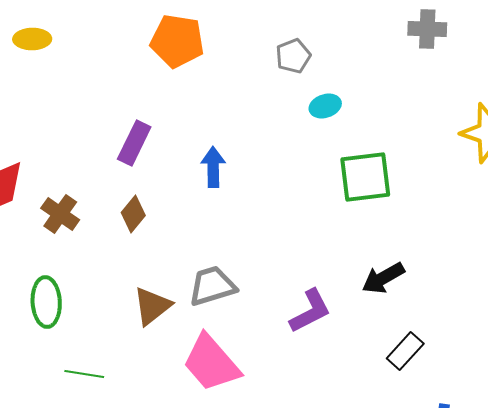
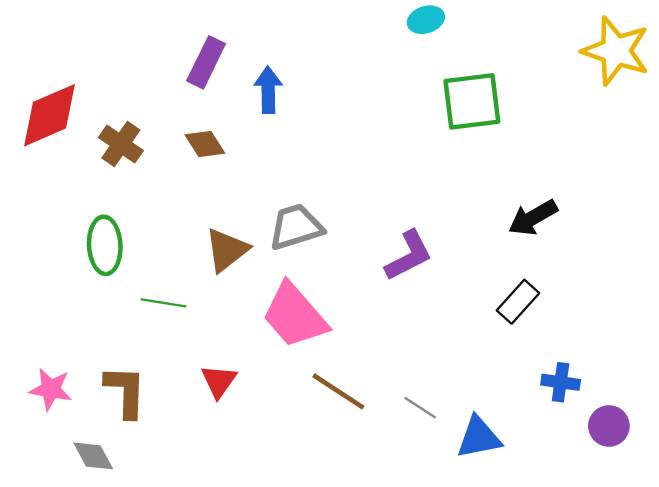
blue arrow: (213, 167) -> (268, 90), moved
brown diamond: (133, 214) -> (205, 144), turned -72
black arrow: (383, 278) -> (533, 218), moved
green line: (84, 374) -> (163, 303), moved

